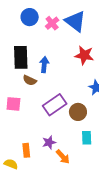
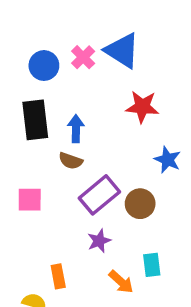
blue circle: (30, 17) -> (44, 66), moved
brown semicircle: (30, 80) -> (71, 161), moved
cyan rectangle: (87, 138) -> (152, 265), moved
purple star: (49, 142) -> (99, 241), moved

